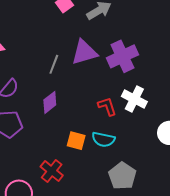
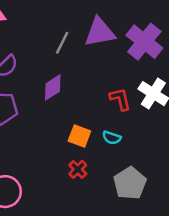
purple cross: (122, 56) -> (144, 42), turned -32
cyan semicircle: (103, 139) -> (112, 138), size x0.7
red cross: (52, 171) -> (78, 169), moved, size x0.7

